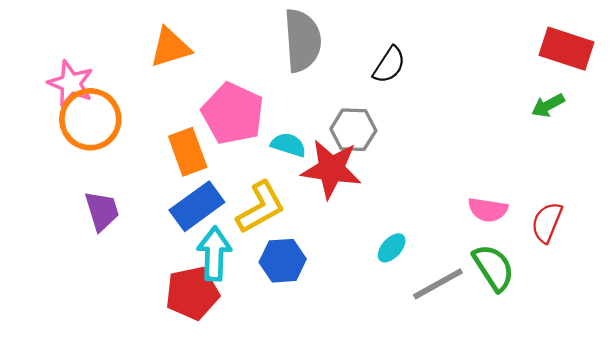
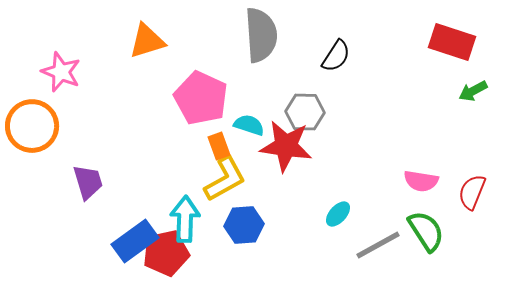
red rectangle: (567, 49) -> (452, 42), moved
orange circle: (90, 119) -> (32, 126), moved
orange rectangle: (188, 152) -> (219, 146), moved, size x0.7
blue rectangle: (197, 206) -> (135, 241), moved

